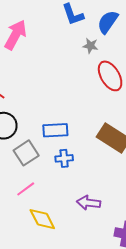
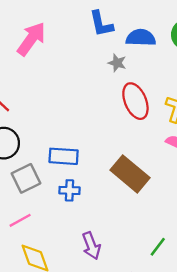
blue semicircle: (108, 22) -> (141, 38), turned 50
purple arrow: (89, 203) -> (91, 246), turned -125

